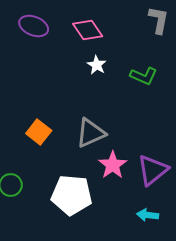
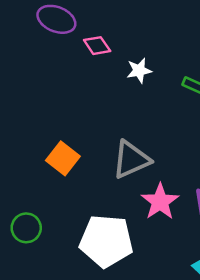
pink diamond: (88, 30) -> (97, 46), moved, size x0.7
white star: (97, 65) -> (139, 70), turned 30

